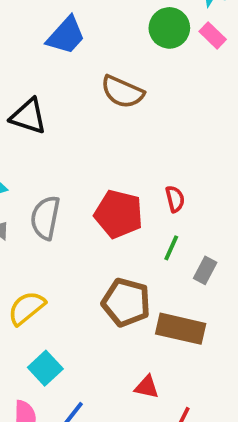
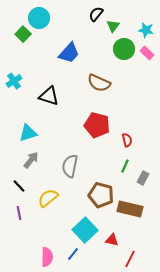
red pentagon: (119, 214) -> (97, 125), moved
gray semicircle: (45, 218) -> (70, 166), moved
cyan square: (45, 368) -> (85, 230), moved, size x1.4

